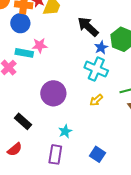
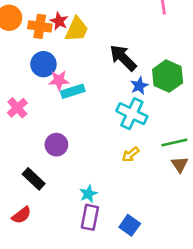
blue circle: (20, 23) -> (43, 64), moved
cyan rectangle: (24, 53) -> (73, 91), moved, turned -30
purple circle: (53, 93) -> (56, 145), moved, size x0.7
purple rectangle: (55, 154) -> (90, 217), moved

